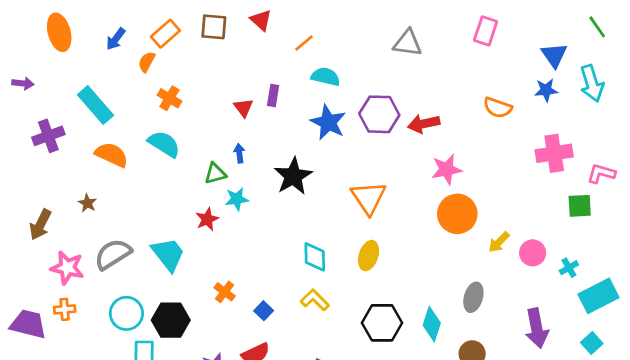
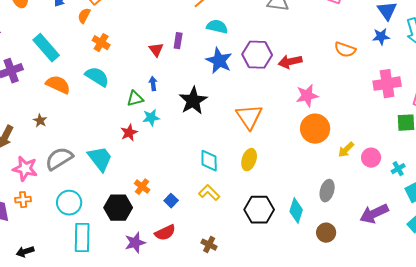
black hexagon: (171, 320) -> (118, 208), moved
purple arrow: (537, 328) -> (374, 214), turned 76

